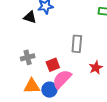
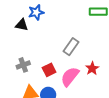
gray rectangle: (77, 44) -> (71, 47), turned 36
pink semicircle: (62, 79) -> (70, 77), moved

